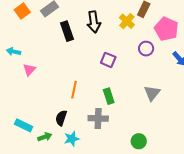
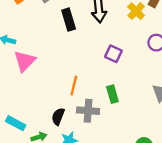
pink triangle: (29, 70) -> (25, 61), size x1.5
gray cross: (98, 118) -> (88, 111), moved

